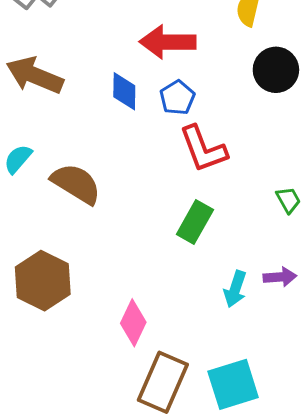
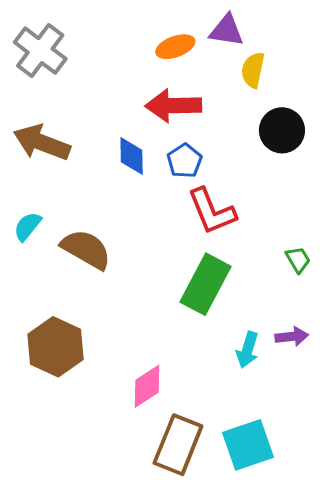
green rectangle: (195, 222) -> (206, 284), size x1.4
pink diamond: (133, 323) -> (147, 386), turned 33

